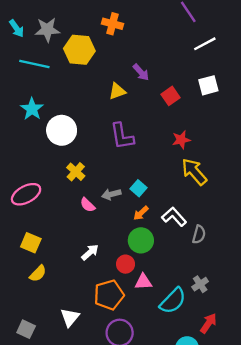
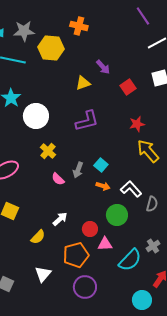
purple L-shape: (122, 136) -> (87, 121), turned -95
gray arrow: (111, 194) -> (78, 170), turned -56
orange arrow: (141, 213) -> (103, 186), turned -120
green circle: (141, 240) -> (117, 215), moved
yellow semicircle: (38, 274) -> (38, 237), moved

